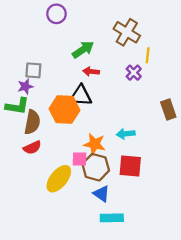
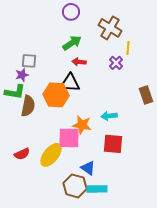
purple circle: (56, 14) -> (71, 12), moved
red semicircle: (32, 148) -> (22, 154), moved
pink square: (80, 159) -> (69, 138), size x1.6
brown hexagon: (96, 167) -> (75, 186), moved

